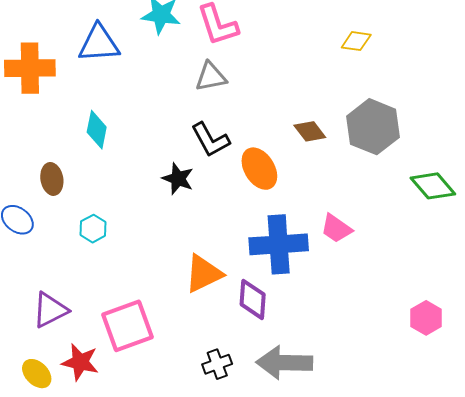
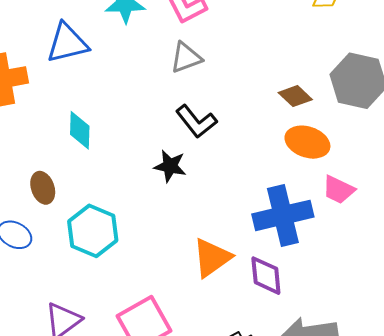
orange ellipse: (259, 169) -> (307, 142), moved, turned -30
cyan hexagon: (93, 229) -> (93, 231), size x1.8

